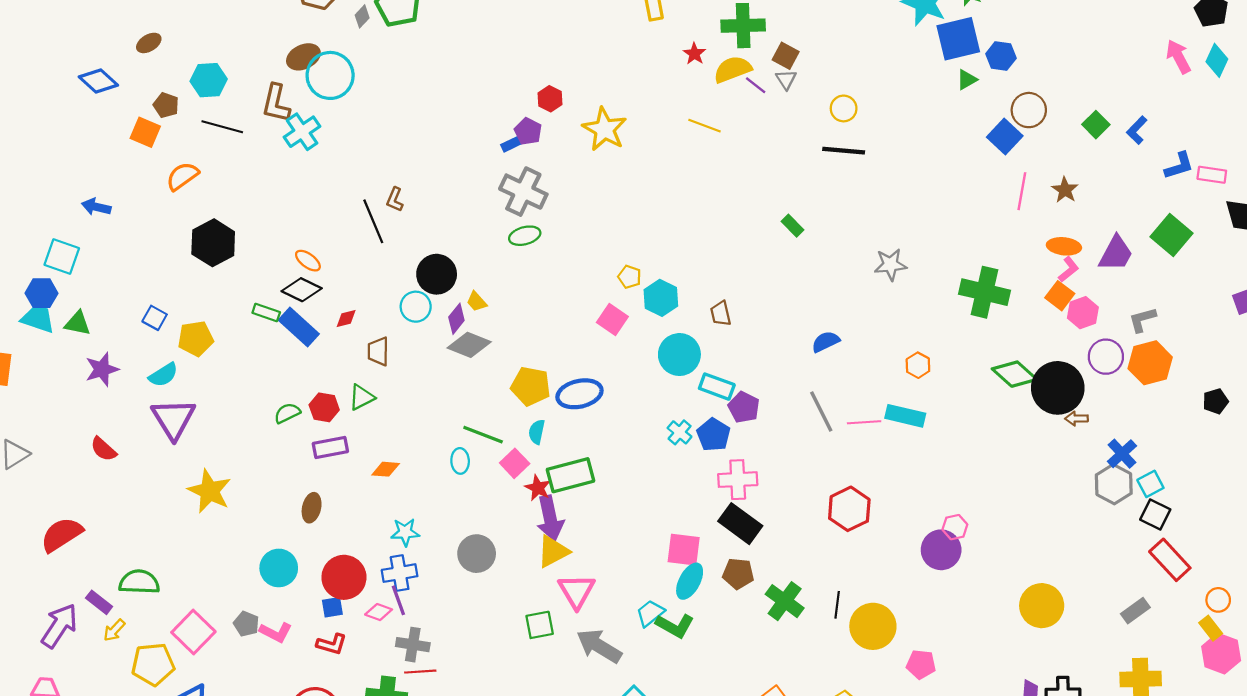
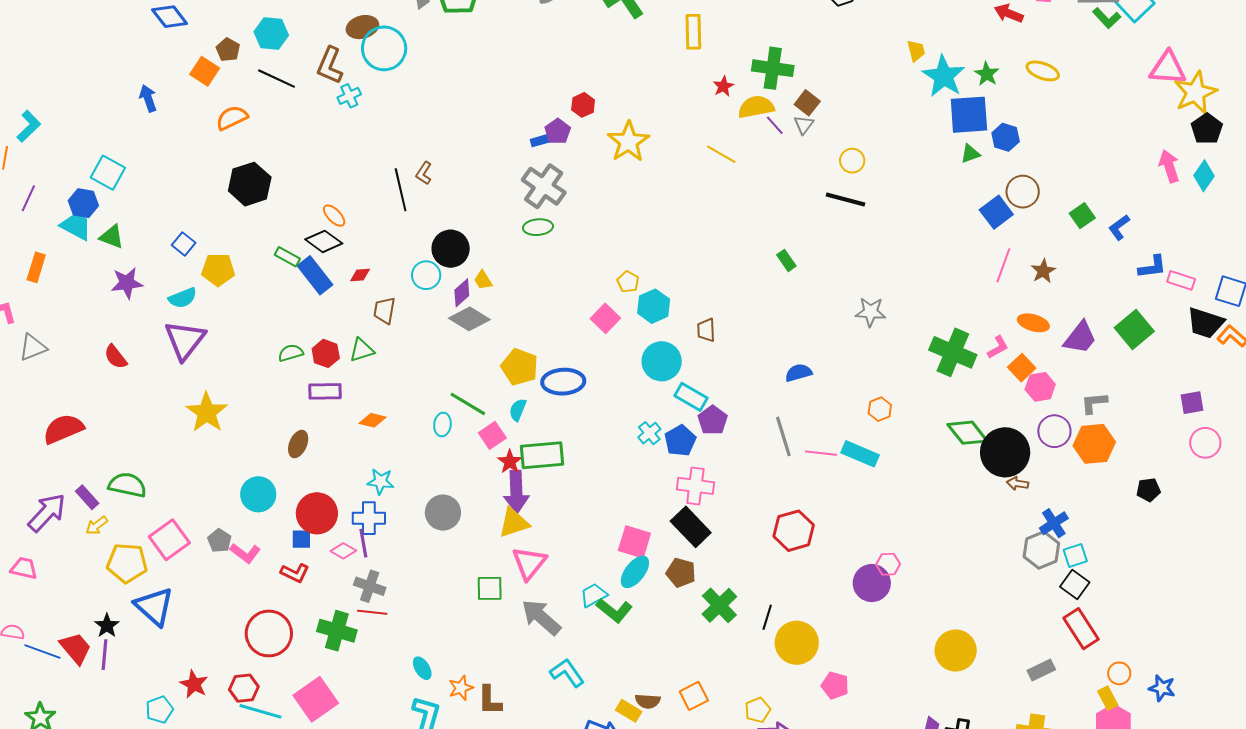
cyan cross: (302, 132) -> (349, 96), size x0.7
blue arrow: (96, 207) -> (148, 98), moved, turned 48
pink L-shape: (1069, 269) -> (998, 347), moved

